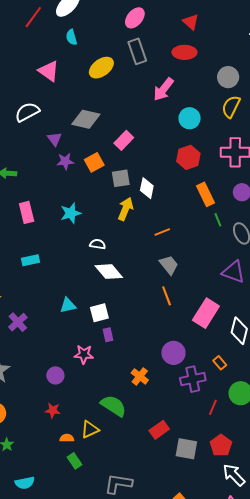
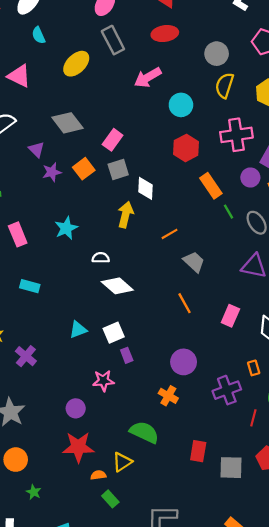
pink arrow: (163, 89) -> (148, 77), turned 30
gray diamond: (86, 119) -> (68, 123), turned 48
gray square: (121, 178) -> (118, 169), moved
cyan rectangle: (31, 260) -> (30, 286), turned 36
gray trapezoid: (169, 265) -> (194, 262), moved
pink rectangle: (206, 313) -> (230, 316), size x0.7
purple circle: (173, 353) -> (184, 362), moved
orange rectangle: (220, 363) -> (254, 368), turned 32
red star: (53, 410) -> (78, 447), size x1.8
red rectangle: (159, 430) -> (198, 451), turned -36

